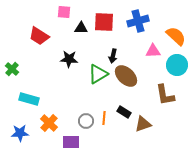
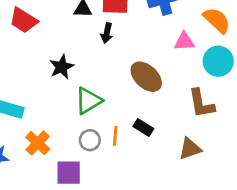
black arrow: (113, 56) -> (107, 33), moved
black star: (69, 59) -> (62, 67), moved, turned -30
green triangle: (98, 74) -> (88, 101), moved
brown triangle: (143, 124) -> (190, 149), moved

